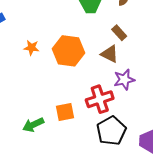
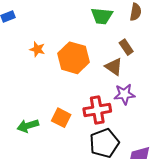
orange square: (65, 112) -> (61, 118), turned 30

